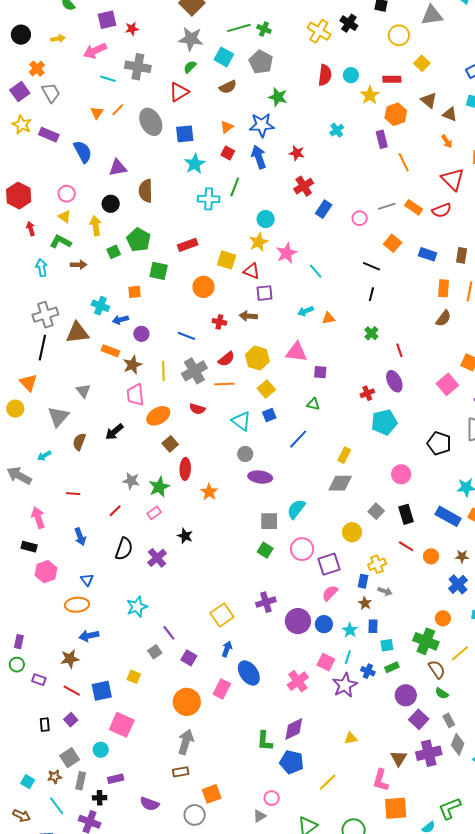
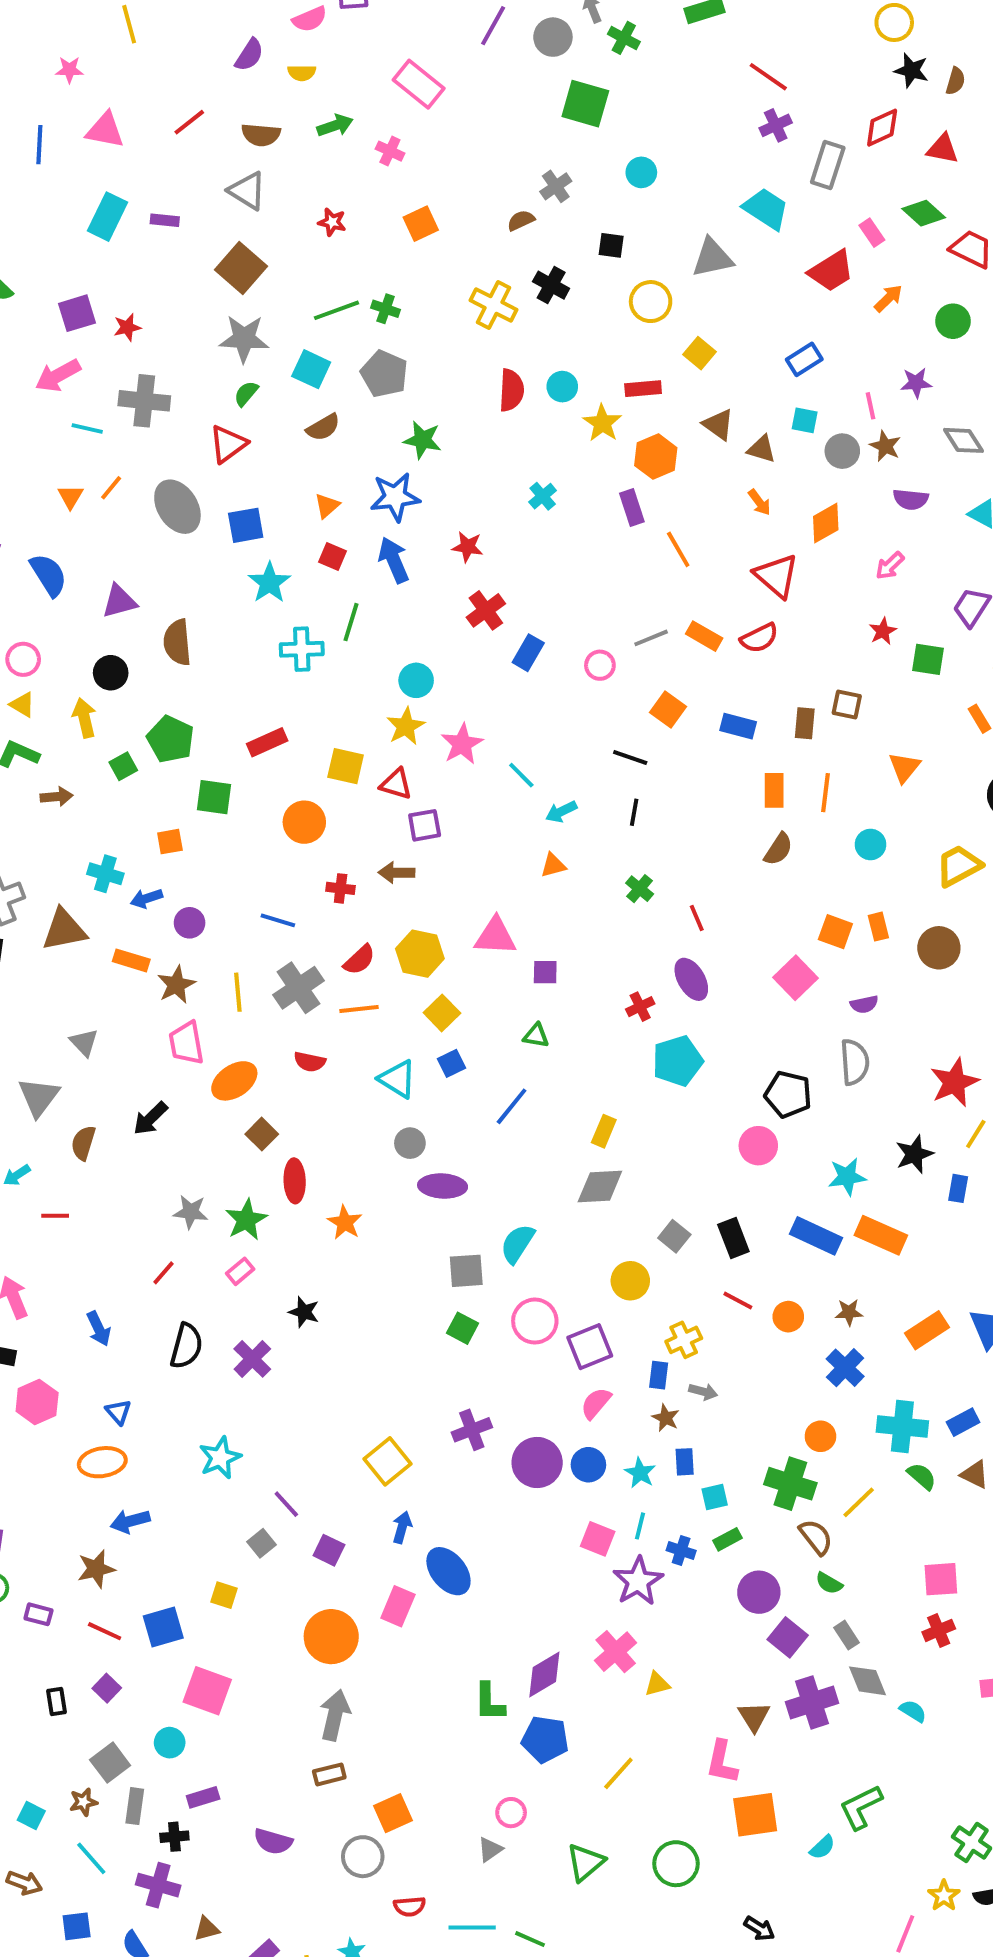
cyan arrow: (305, 311) -> (561, 812), moved
pink circle: (401, 474) -> (758, 1146), moved
red line: (73, 494) -> (55, 1216), moved
pink cross: (298, 681) -> (616, 1652), moved
gray diamond: (458, 744) -> (867, 1681), turned -40

